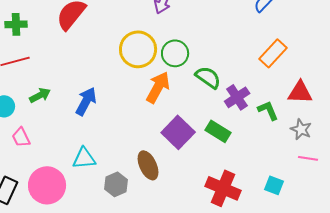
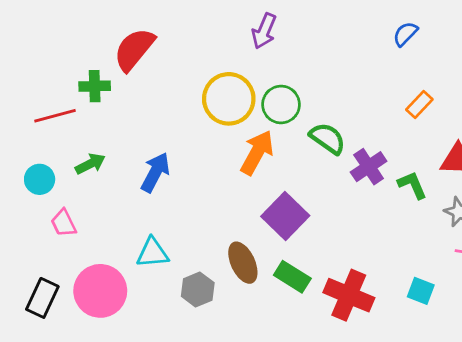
green cross: (16, 24) -> (95, 86), moved
orange rectangle: (273, 53) -> (419, 104), size x0.7
green rectangle: (218, 131) -> (292, 277), moved

